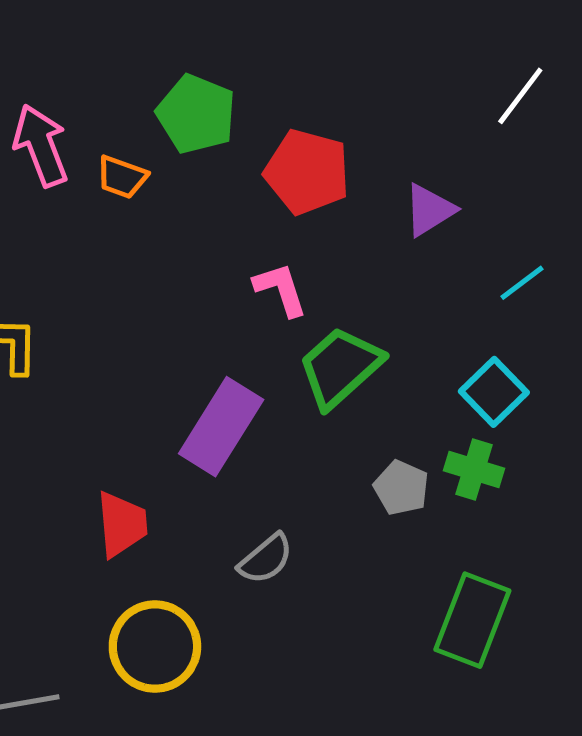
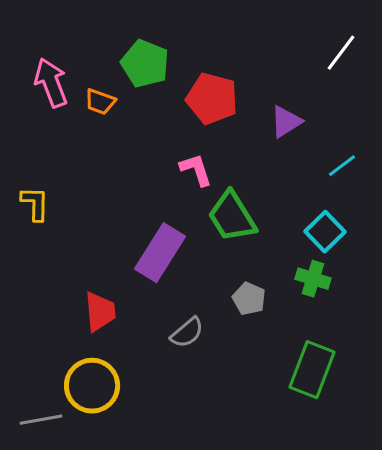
green trapezoid: (340, 367) -> (232, 217), turned -80
gray pentagon: (401, 488) -> (249, 299), moved
yellow circle: (155, 647) -> (92, 386), moved

